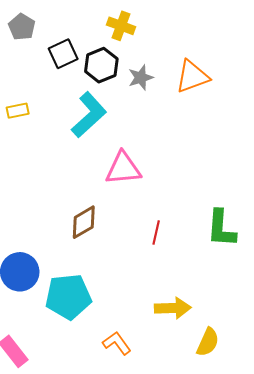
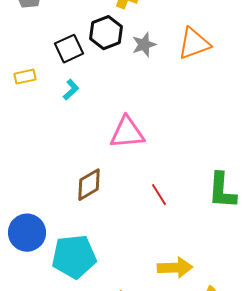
black square: (63, 54) -> (69, 49), moved
cyan L-shape: (89, 115) -> (71, 90), moved, size x0.5
red line: (156, 233) -> (159, 195), turned -45

